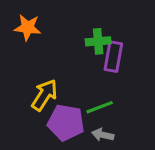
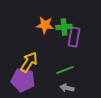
orange star: (28, 27) -> (45, 25), moved
purple pentagon: (66, 123) -> (23, 80), moved

